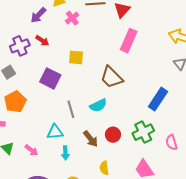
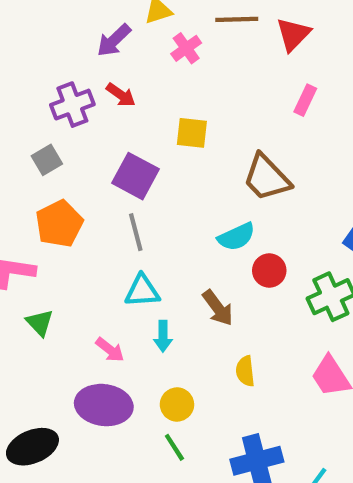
pink rectangle: (129, 41) -> (305, 100), size x0.6
gray line: (71, 109) -> (136, 232), moved
red circle: (113, 135) -> (269, 271), moved
pink arrow: (31, 150) -> (110, 350), moved

